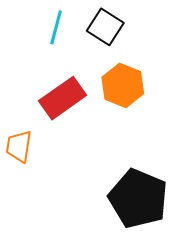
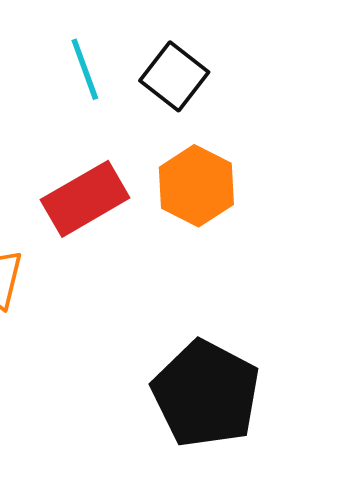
cyan line: (56, 27) -> (85, 69), turned -40

